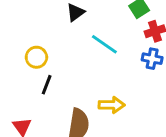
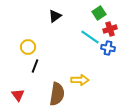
cyan line: (104, 44) -> (90, 37), moved

